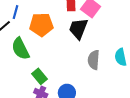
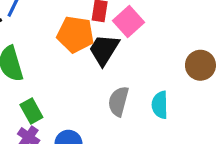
orange pentagon: (41, 25) -> (75, 34), moved

